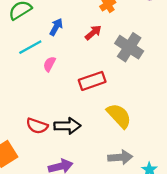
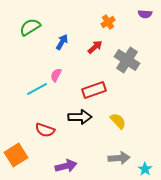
cyan line: (30, 47) -> (37, 89), moved
yellow semicircle: (119, 116) -> (118, 121), size x0.7
black arrow: (67, 126) -> (80, 117), moved

